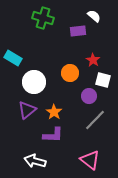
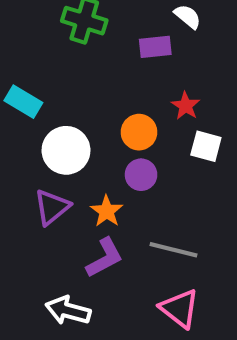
purple circle: (89, 96) -> (141, 175), moved
gray line: (95, 120) -> (173, 250), moved, turned 60
purple L-shape: (53, 135) -> (105, 258), turned -30

